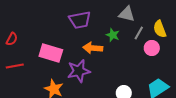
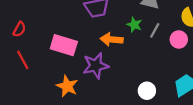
gray line: (139, 33) -> (155, 30), moved
red line: (15, 66) -> (23, 60), turned 72

